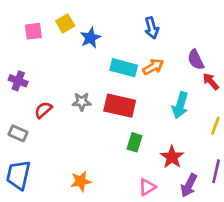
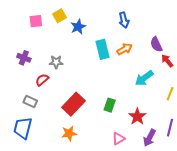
cyan rectangle: (124, 68) -> (102, 49), turned 60
gray star: (82, 102) -> (56, 62), moved
cyan arrow: (180, 105) -> (144, 78), turned 36
red rectangle: (120, 106) -> (73, 104), moved, turned -60
gray rectangle: (18, 133) -> (30, 101), moved

